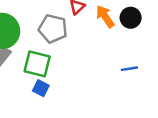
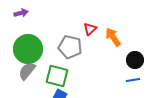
black circle: (131, 18) -> (135, 60), moved

